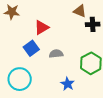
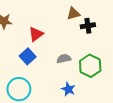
brown triangle: (80, 11) -> (73, 14), turned -32
gray semicircle: (56, 54) -> (64, 59), moved

